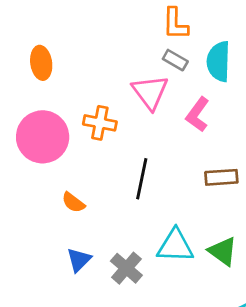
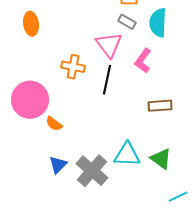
pink circle: (43, 137) -> (30, 100), moved
black line: (142, 179) -> (107, 80), moved
gray cross: (126, 268) -> (92, 171), size x1.4

